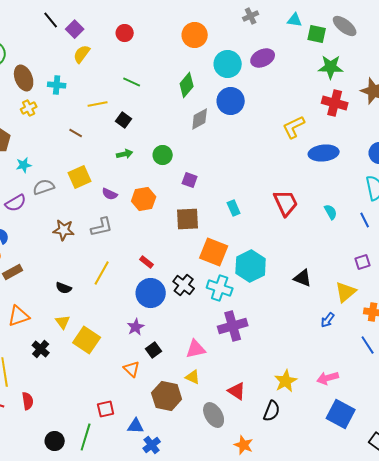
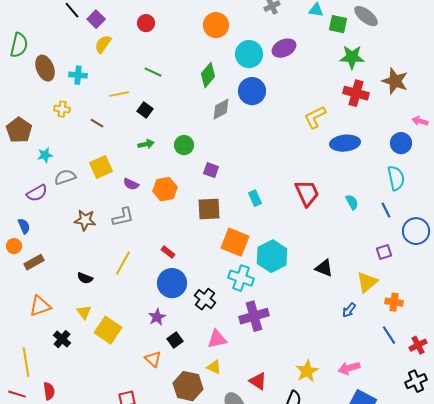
yellow cross: (29, 108) -> (62, 109), moved, turned 35
black cross: (184, 285) -> (205, 299), moved

